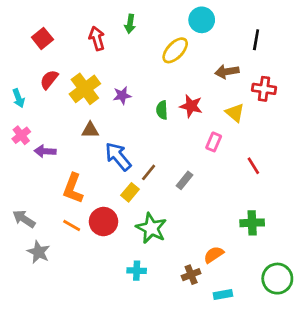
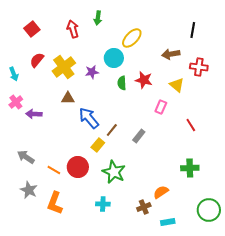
cyan circle: (202, 20) -> (114, 58), moved
orange L-shape: (73, 188) -> (55, 203), moved
gray arrow: (24, 219) -> (26, 157), moved

